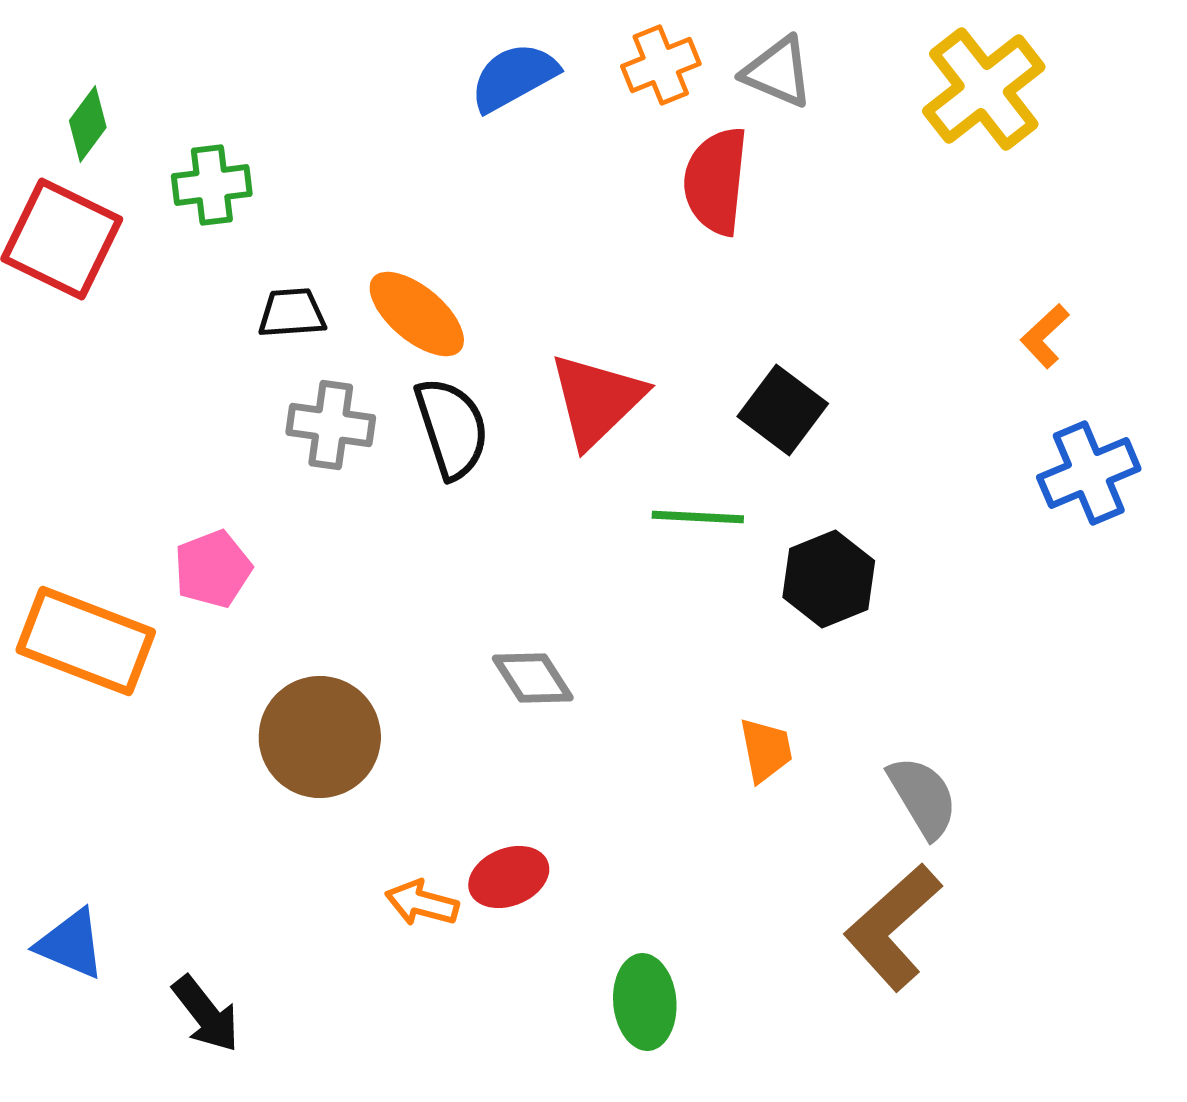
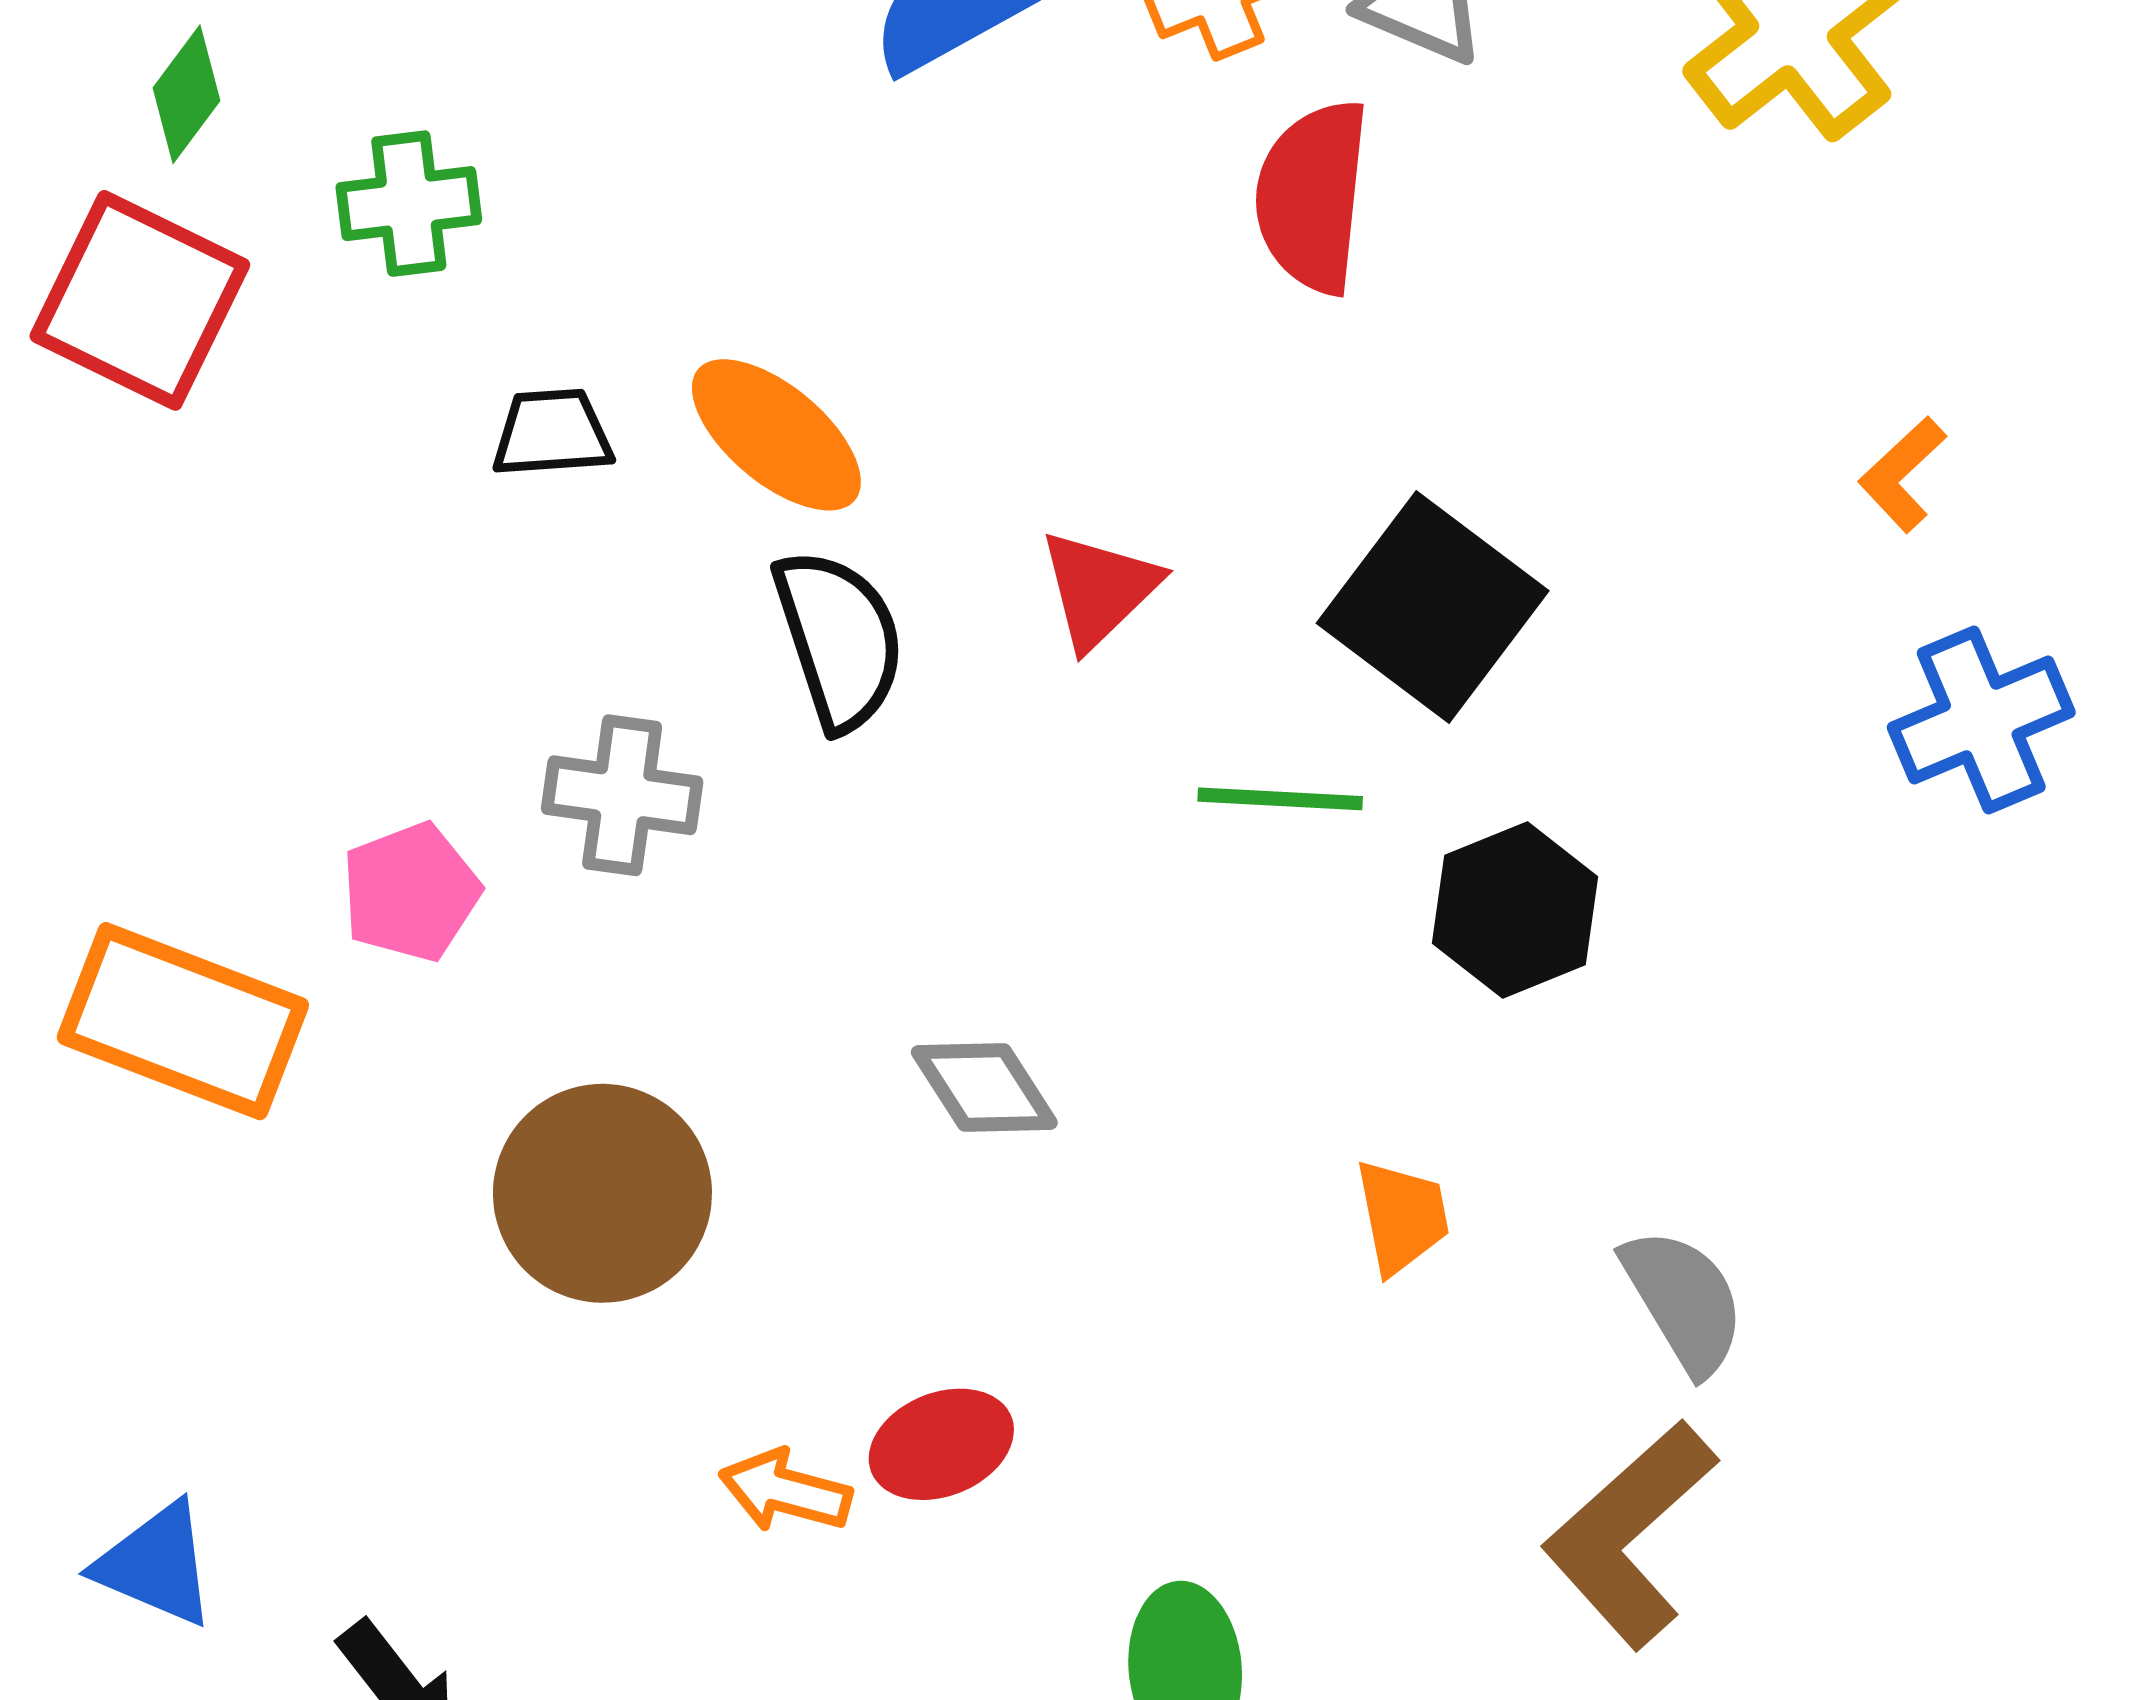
red triangle: (597, 400) -> (1099, 589), size x0.7
black square: (783, 410) -> (1433, 607), size x1.4
gray cross: (331, 425) -> (622, 795), moved

